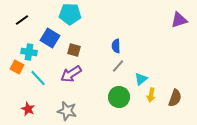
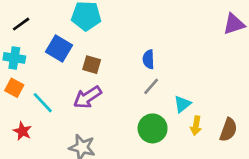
cyan cross: (29, 52) -> (14, 58), moved
red star: (28, 109) -> (22, 131), moved

